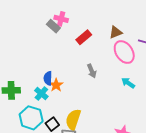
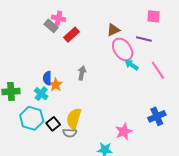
red rectangle: (84, 37) -> (72, 35), moved
gray arrow: (92, 71) -> (82, 73), moved, turned -144
cyan arrow: (128, 83) -> (132, 65), moved

